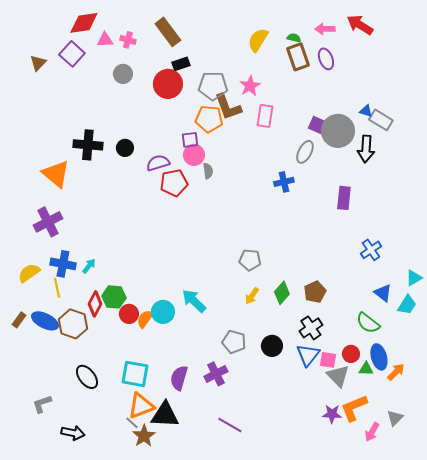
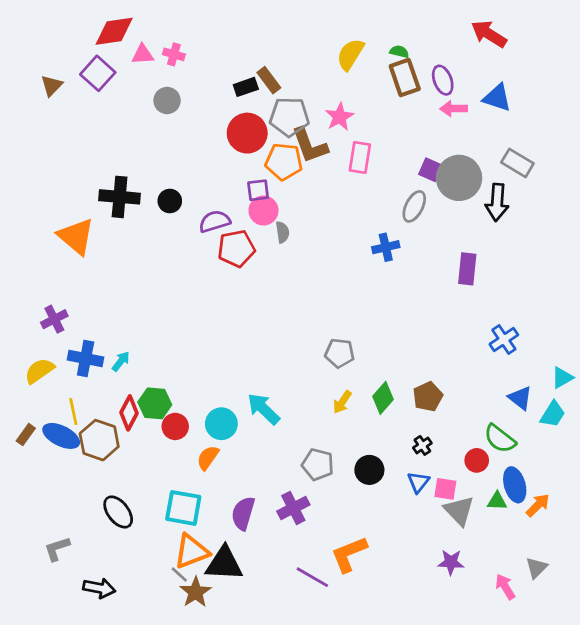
pink arrow: (325, 29) -> (454, 109), moved
brown rectangle: (168, 32) -> (269, 80), moved, size x0.7
red circle: (168, 84) -> (247, 133), moved
blue triangle: (366, 111) -> (497, 98), moved, size x1.6
purple cross: (48, 222) -> (54, 319), moved, size x0.7
yellow line: (57, 288) -> (73, 412), moved
orange semicircle: (145, 319) -> (208, 458), moved
black cross: (311, 328) -> (422, 445), size x0.6
red circle: (351, 354) -> (477, 460), moved
blue triangle: (308, 355) -> (418, 482), size x0.7
orange L-shape: (354, 408) -> (349, 554), moved
pink arrow: (372, 432) -> (505, 587), turned 120

